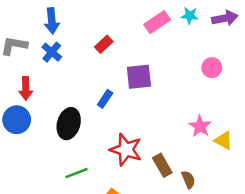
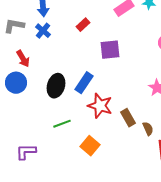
red arrow: (26, 88) -> (23, 59), turned -30
blue rectangle: (105, 99) -> (84, 83), moved, size x1.5

